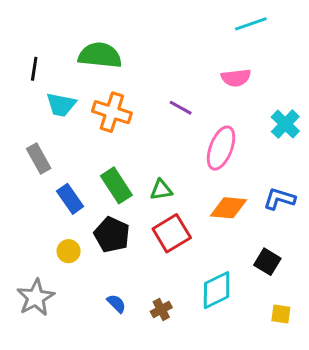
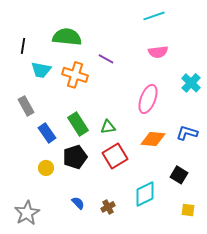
cyan line: (251, 24) -> (154, 16), moved
purple line: (181, 108) -> (106, 59), moved
black pentagon: (112, 235) -> (75, 157), turned 30
gray star: (36, 298) -> (27, 213), moved

